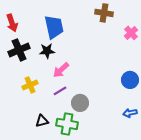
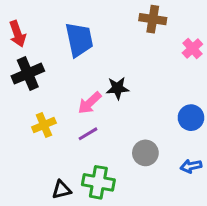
black star: (47, 51) -> (117, 88), moved
gray circle: (80, 103) -> (145, 153), moved
black triangle: (42, 121) -> (62, 190), moved

